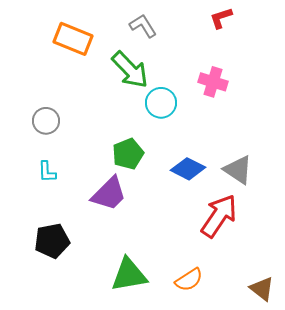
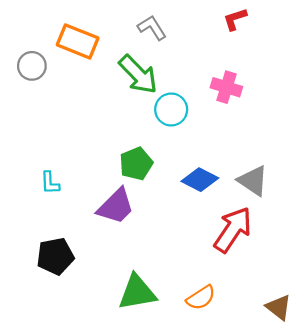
gray circle: (46, 121) -> (32, 66), moved

